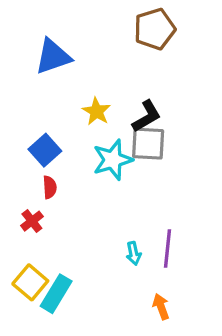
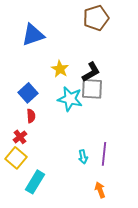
cyan star: (113, 160) -> (70, 99), turned 30
yellow square: (30, 282) -> (16, 158), moved

